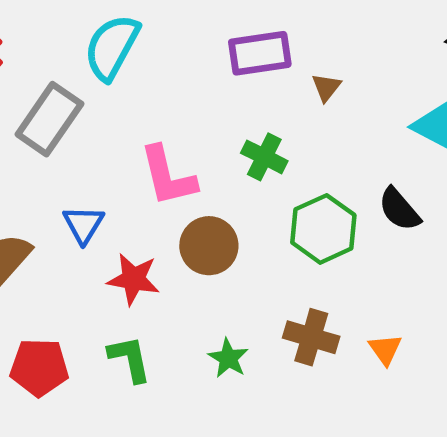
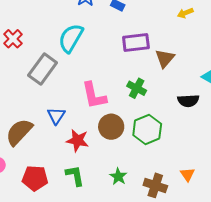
brown triangle: (326, 87) -> (165, 58), size x1.5
black semicircle: (399, 209) -> (188, 101), moved, turned -55
green hexagon: (323, 229) -> (147, 129), moved
brown cross: (311, 337) -> (155, 185), moved

